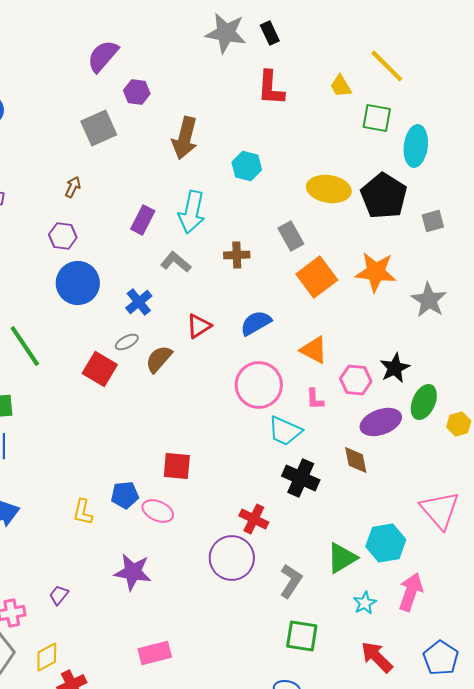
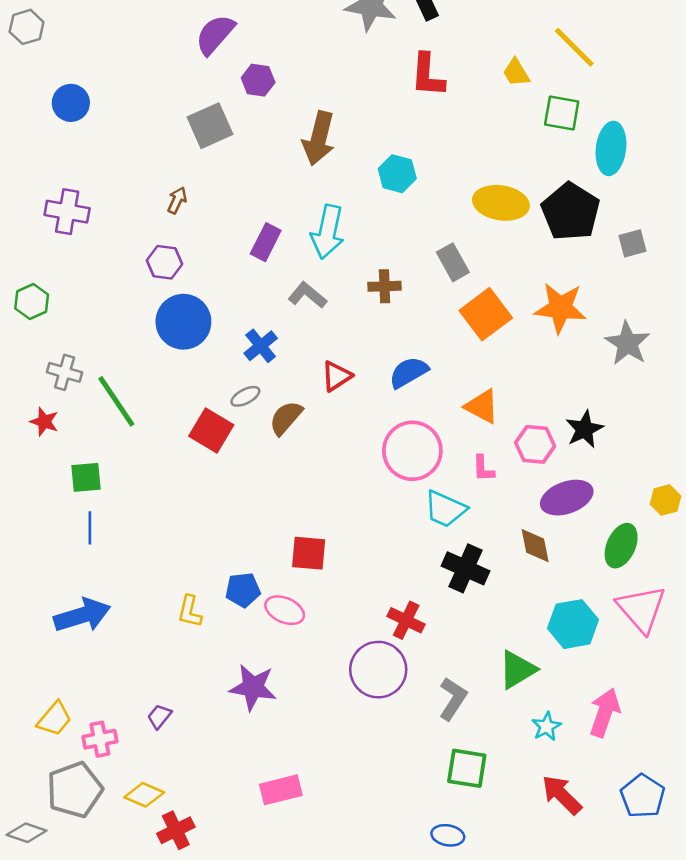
green ellipse: (424, 402) -> (621, 546), moved
cyan hexagon: (386, 543) -> (573, 624), moved
yellow diamond: (47, 657) -> (144, 795), turned 52

